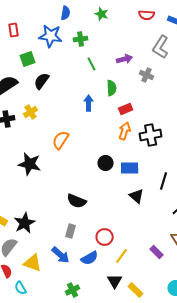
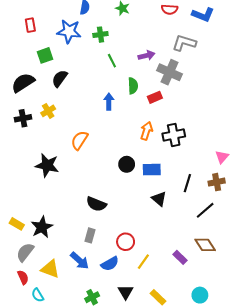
gray L-shape: (161, 47) -> (184, 43), turned 75
gray cross: (147, 75) -> (170, 72), size x1.6
red rectangle: (126, 109) -> (155, 97), moved
black triangle: (115, 281) -> (126, 292), moved

